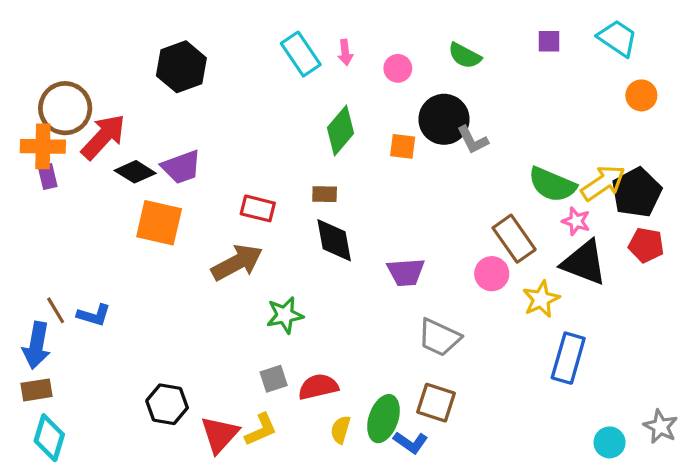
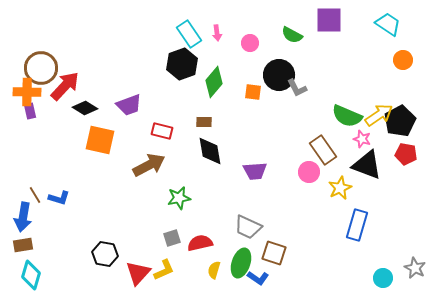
purple square: (549, 41) -> (329, 20), moved, size x1.8
black hexagon: (181, 67) -> (182, 64), moved
purple trapezoid: (181, 167) -> (129, 105), moved
gray trapezoid: (439, 337) -> (248, 227), moved

